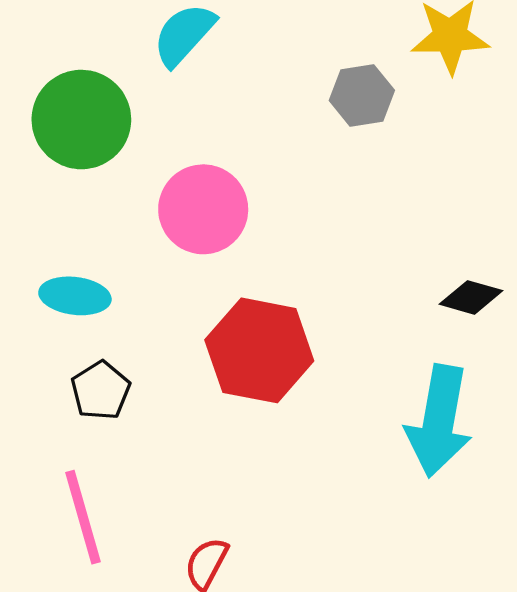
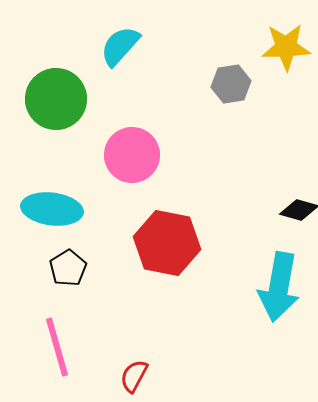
cyan ellipse: (75, 296) -> (52, 209), size x1.4

